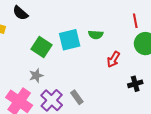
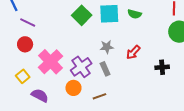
red arrow: (113, 59) -> (133, 52), moved
gray star: (36, 76) -> (107, 47), moved

